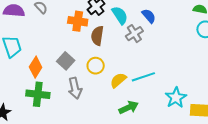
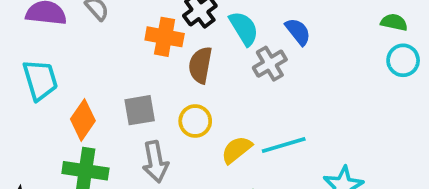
gray square: (66, 61) -> (140, 110), turned 36

